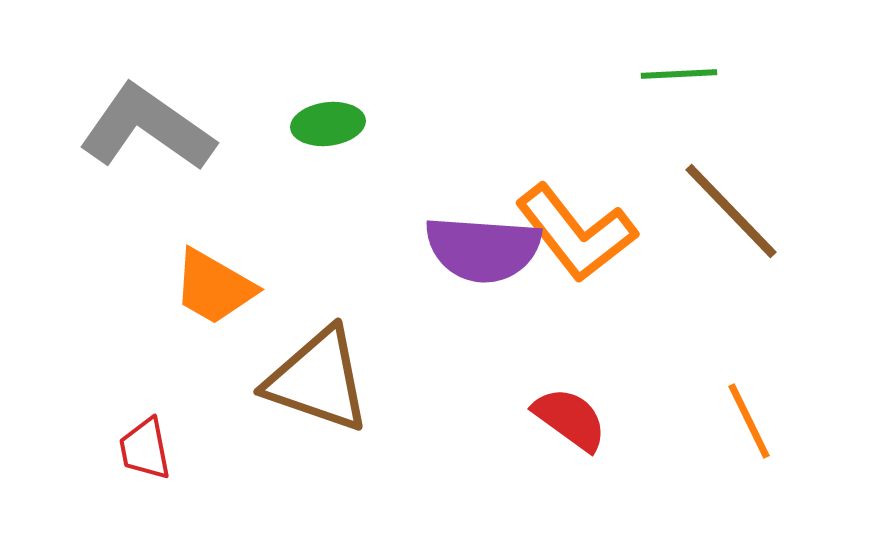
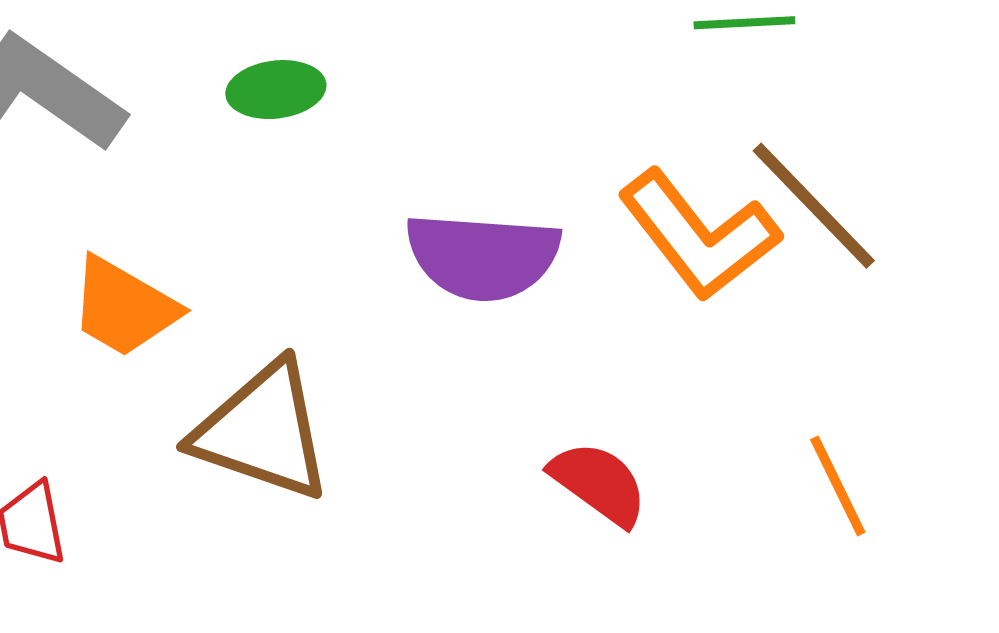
orange L-shape: (576, 233) -> (699, 235), moved

